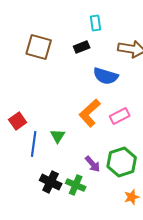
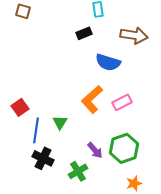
brown square: (39, 47) -> (23, 11), moved, size x0.6
black cross: (51, 182) -> (43, 158), moved
green cross: (76, 185) -> (78, 171), turned 36

